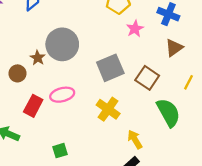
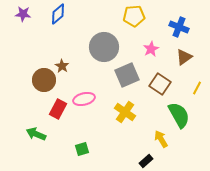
pink star: (135, 29) -> (151, 49), moved
gray circle: (62, 44) -> (104, 47), moved
brown circle: (17, 73) -> (44, 80), size x1.5
yellow arrow: (135, 139) -> (161, 139), moved

